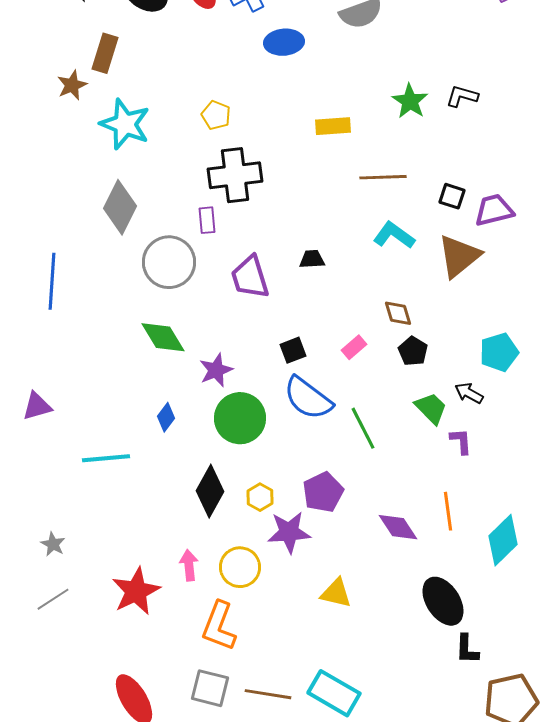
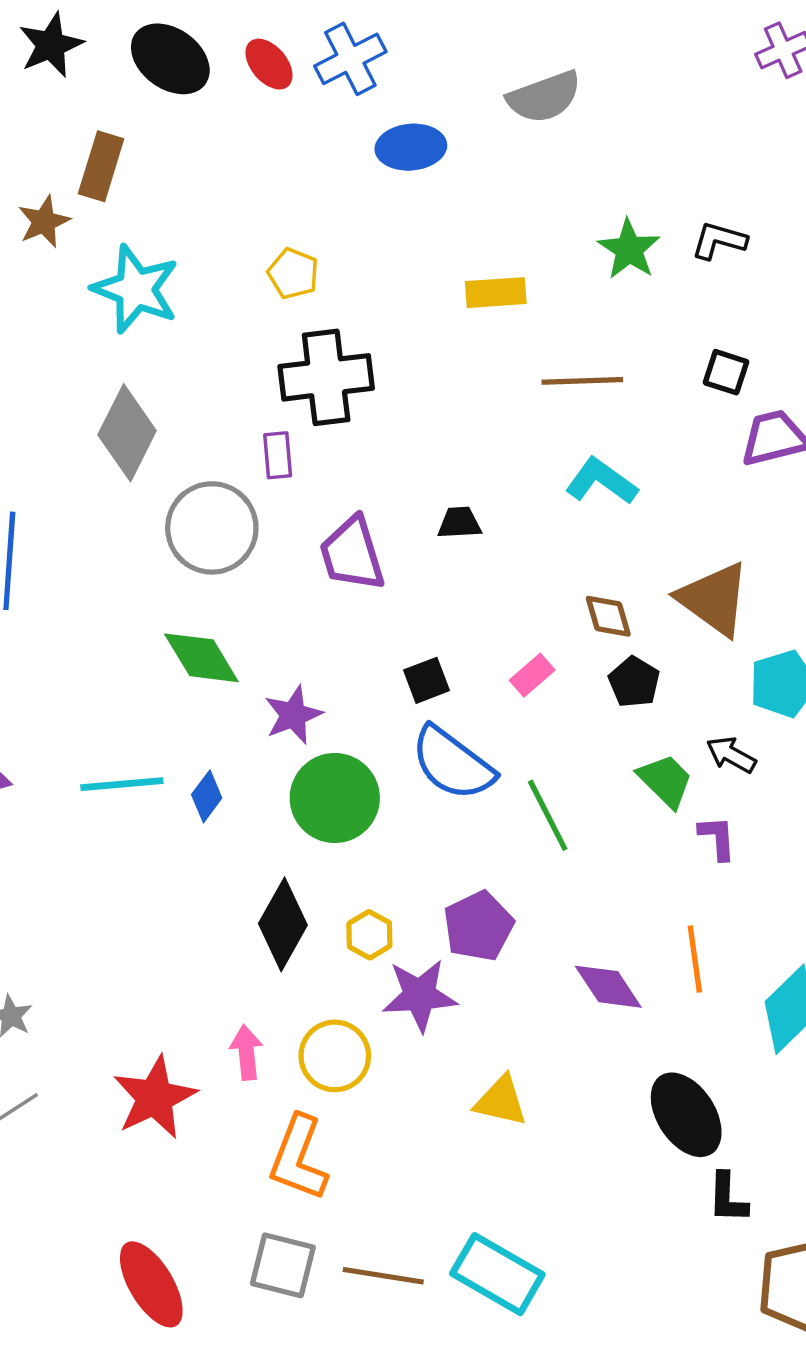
black square: (452, 196) -> (726, 372), moved
brown triangle: (459, 256) -> (714, 599), moved, turned -45
cyan line: (106, 458) -> (122, 784), moved

